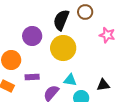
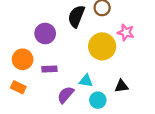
yellow circle: (63, 48) -> (102, 46), moved
purple rectangle: (32, 77) -> (49, 69), moved

